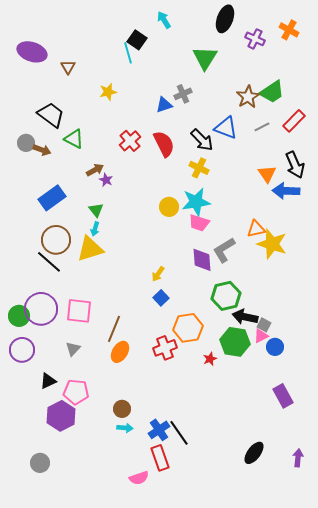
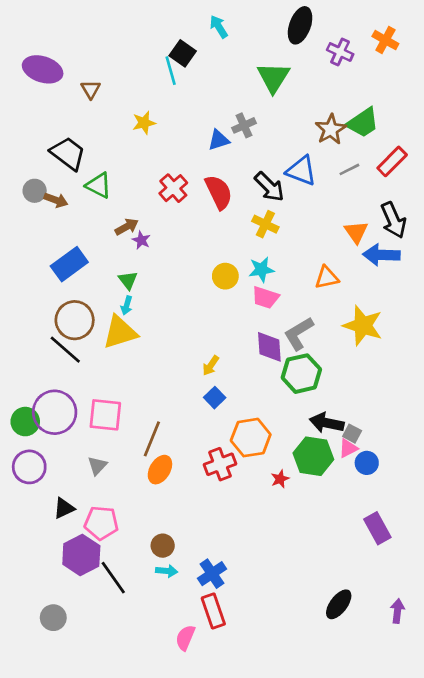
cyan star: (196, 202) -> (261, 269), size x0.7
orange triangle: (256, 229) -> (327, 277), moved
green hexagon: (226, 296) -> (301, 374), moved
black line: (179, 433) -> (113, 578), moved
pink semicircle: (139, 478) -> (185, 638), turned 132

